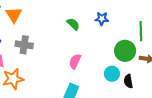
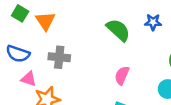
green semicircle: (73, 24) -> (118, 30), size x1.5

